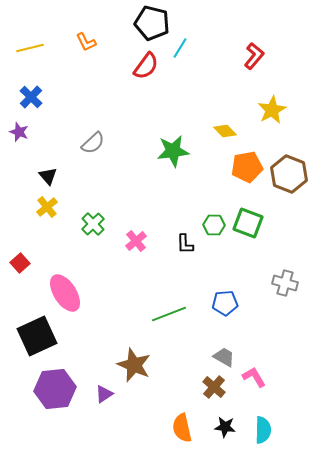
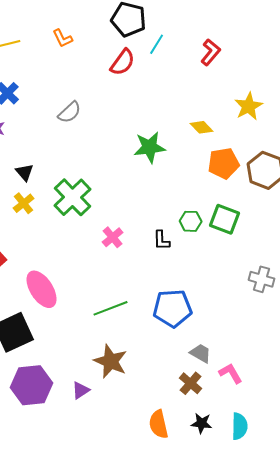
red L-shape: (254, 56) -> (211, 52), moved
gray semicircle: (93, 143) -> (70, 112), moved
green cross: (93, 224) -> (73, 197), moved, size x1.6
blue pentagon: (225, 303) -> (173, 308), moved, size x1.5
green line: (169, 314) -> (111, 308), moved

